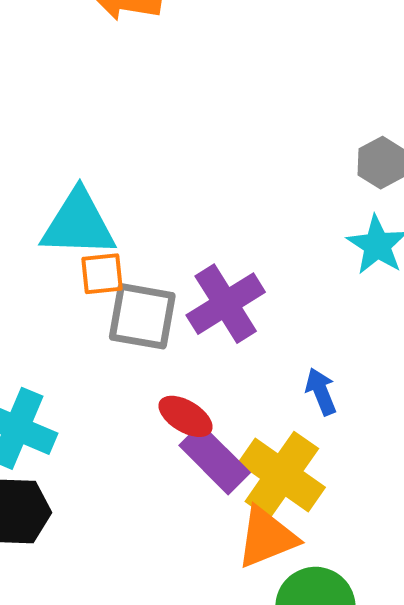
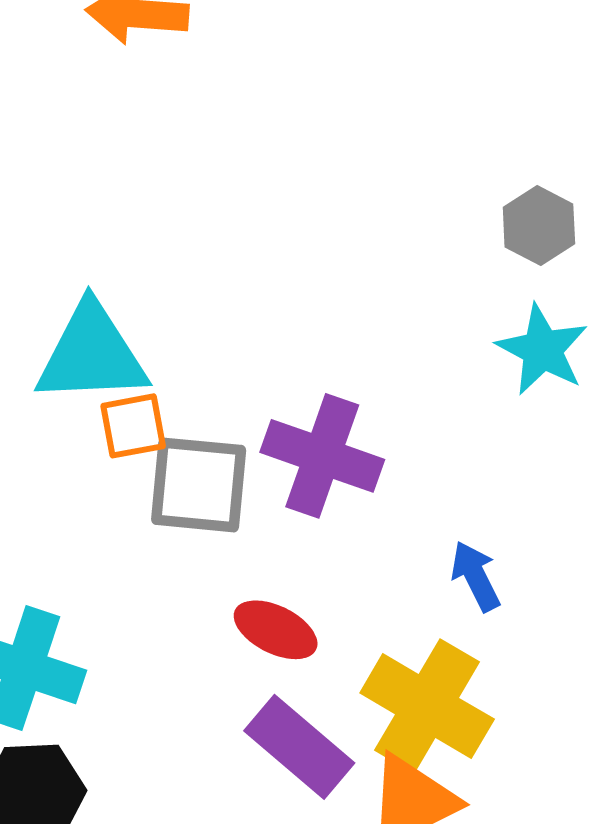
purple cross: (226, 304) -> (322, 456), turned -34
purple rectangle: (215, 459) -> (299, 747), moved

